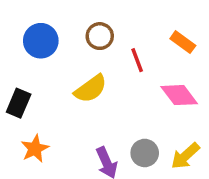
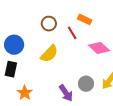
blue circle: (41, 41) -> (14, 45), moved
orange rectangle: (183, 42) -> (85, 19), moved

